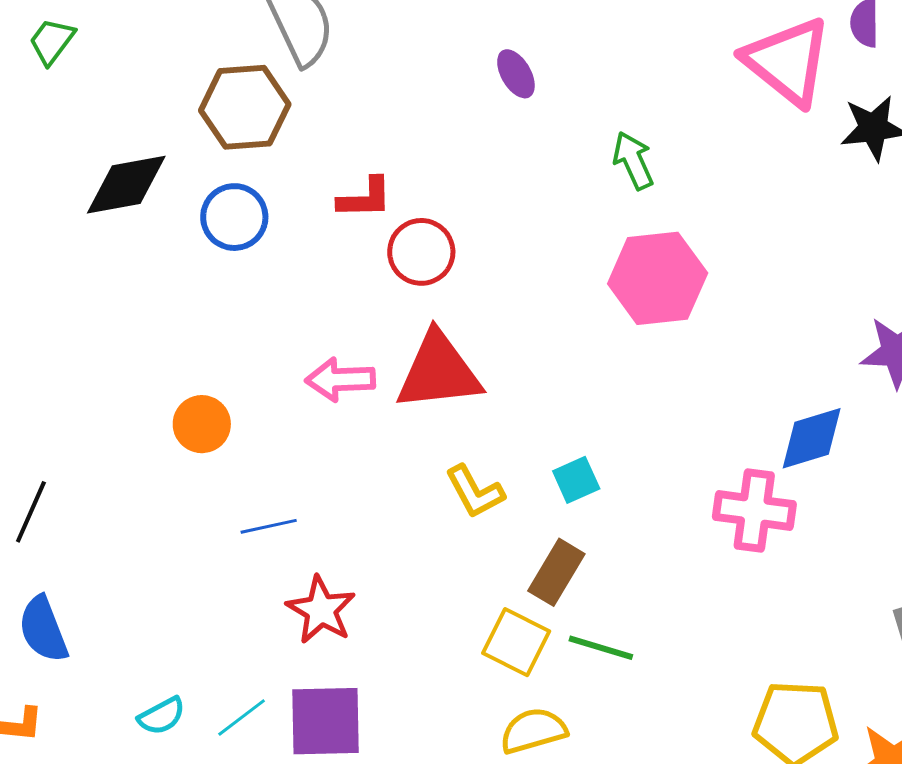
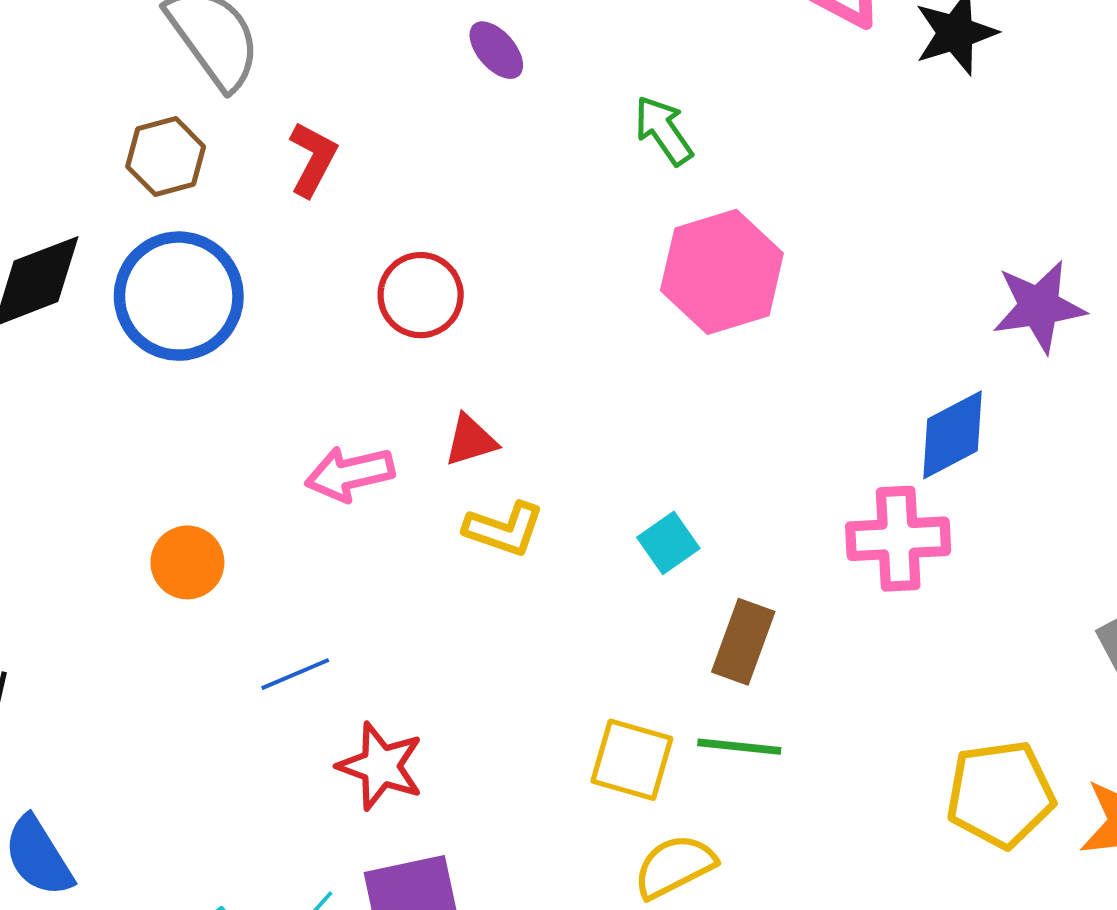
brown hexagon: (245, 107) -> (166, 157), size x0.7
red L-shape: (365, 198) -> (313, 159), moved, turned -50
blue circle: (234, 217) -> (179, 296), size x1.5
red triangle: (439, 372) -> (471, 440), size x0.5
yellow L-shape: (475, 492) -> (504, 529), moved, turned -32
brown rectangle: (556, 572) -> (743, 642), moved

